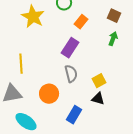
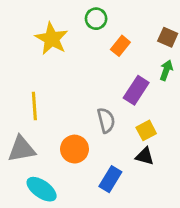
purple rectangle: (70, 48) -> (136, 90), moved

